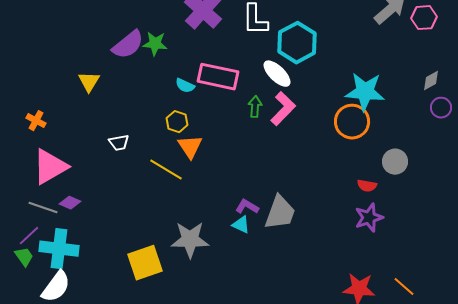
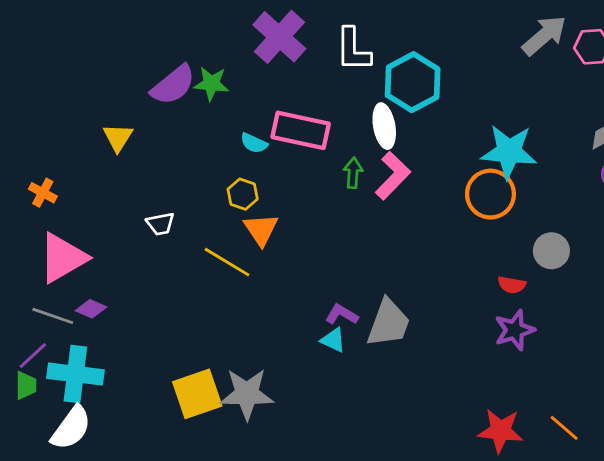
white ellipse: (277, 74) -> (384, 126), turned 36
gray star: (190, 240) -> (247, 394), moved
green trapezoid: (24, 257) -> (26, 385), turned 35

